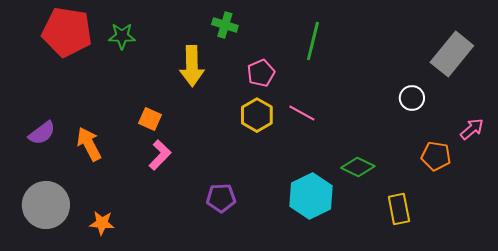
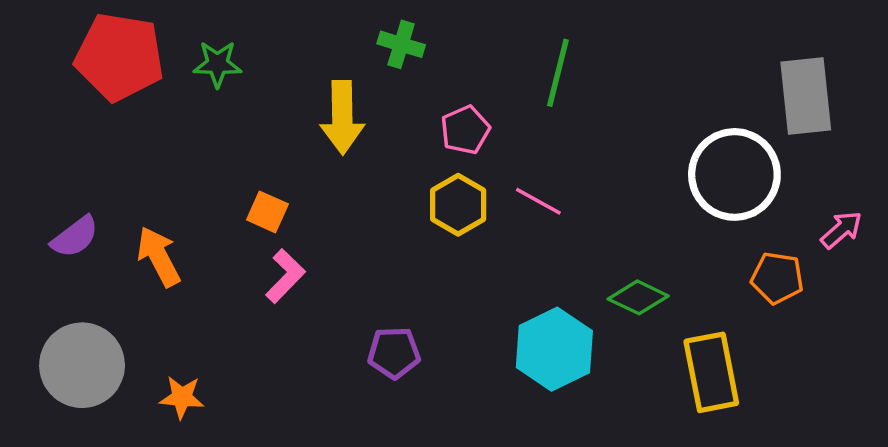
gray rectangle: (452, 54) -> (806, 96), turned -45
white circle: (412, 98) -> (734, 174), size x2.0
yellow rectangle: (399, 209) -> (711, 372), size x1.4

